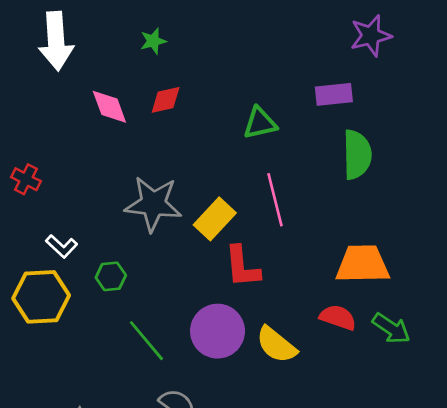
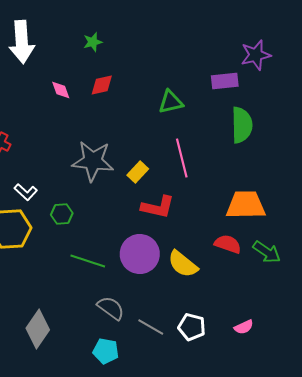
purple star: (371, 36) -> (256, 55), moved
pink diamond: (109, 107) -> (61, 90), size x0.7
yellow rectangle: (215, 219) -> (138, 172), size x0.7
red L-shape: (242, 267) -> (158, 207), turned -72
green line: (146, 341) -> (88, 261), turned -32

